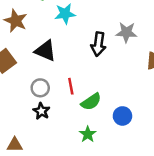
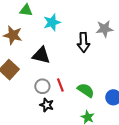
red line: (71, 86) -> (60, 85), moved
green semicircle: (91, 102) -> (86, 90), turned -102

